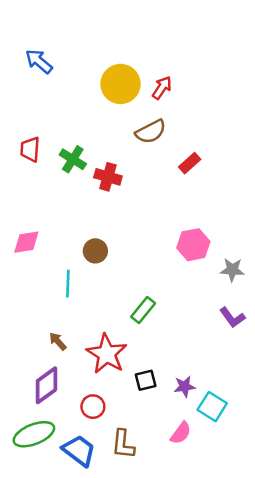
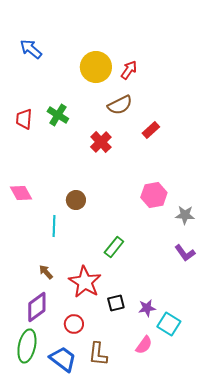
green cross: (73, 159) -> (58, 115), moved
red cross: (108, 177) -> (101, 142), moved, turned 30
pink diamond: (26, 242) -> (21, 193), turned 70
green ellipse: (34, 434) -> (27, 346), turned -56

